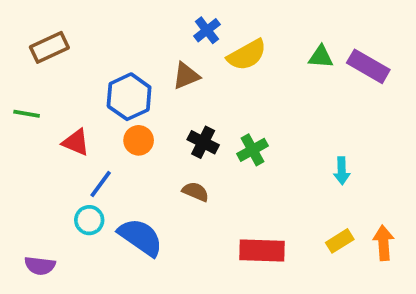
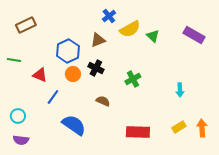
green triangle: (321, 57) -> (153, 36), moved, turned 40
black cross: (203, 142) -> (96, 68), moved
cyan circle: (89, 220) -> (18, 116), moved

